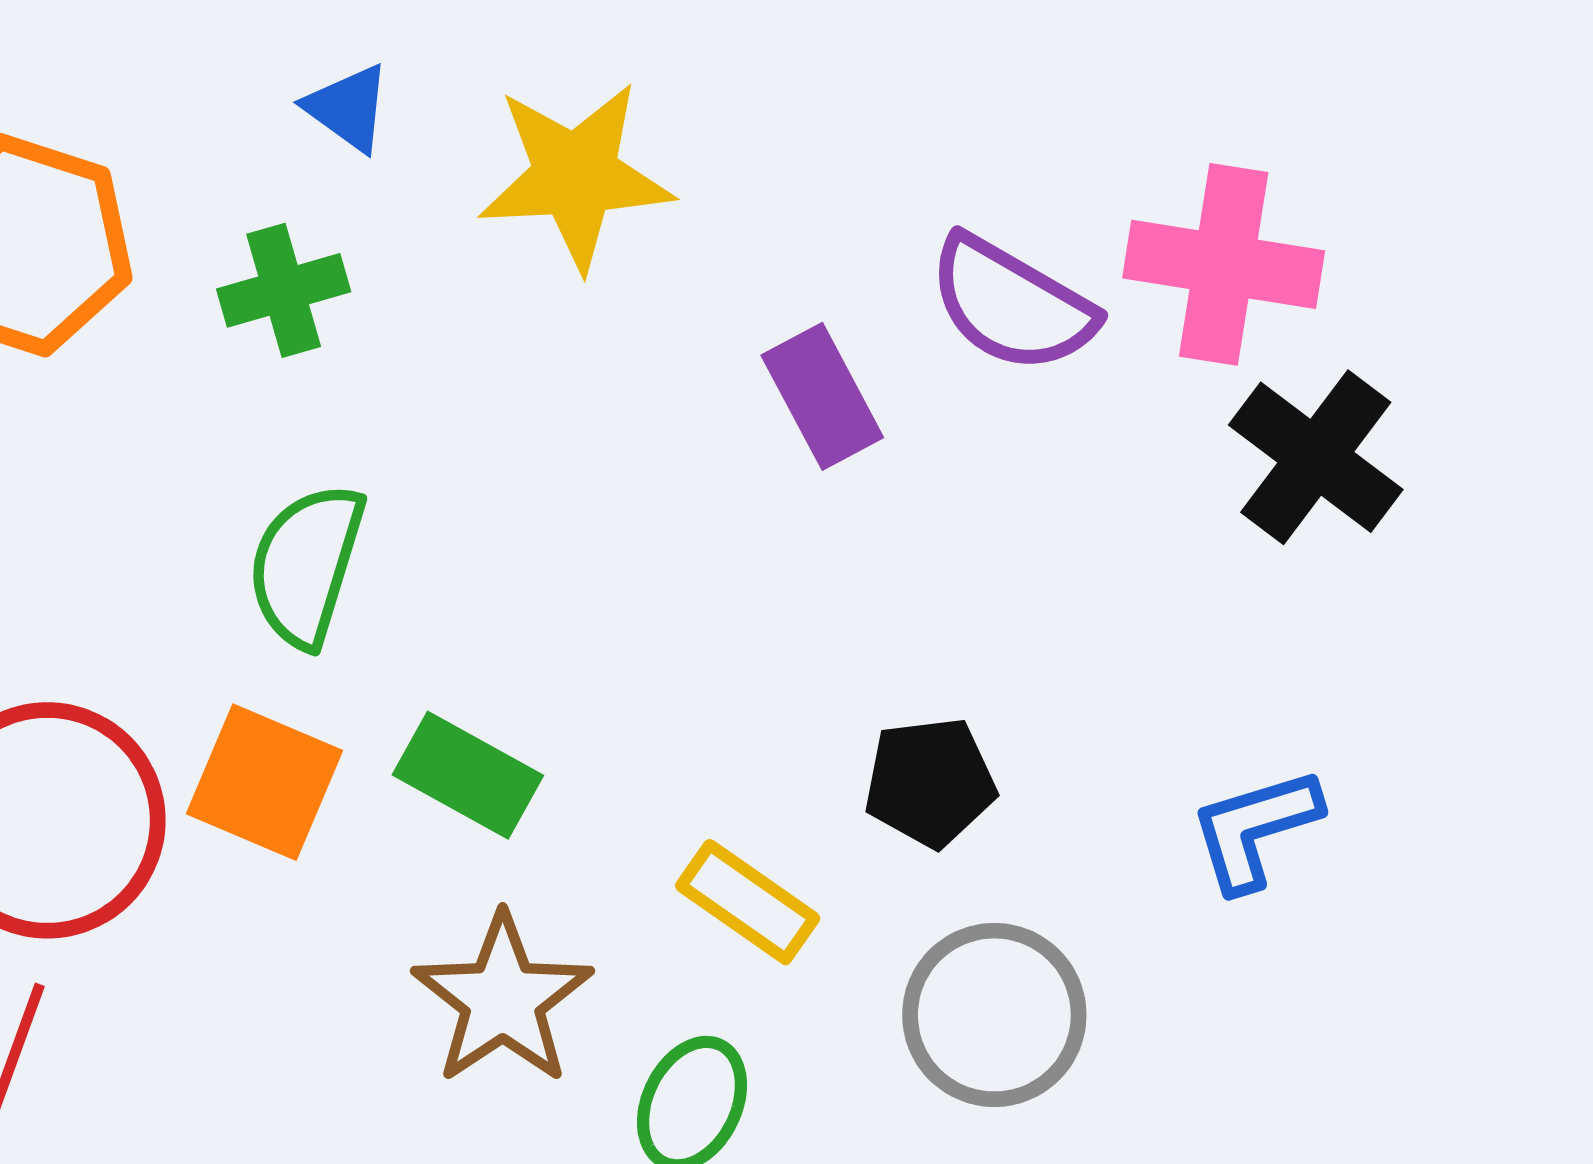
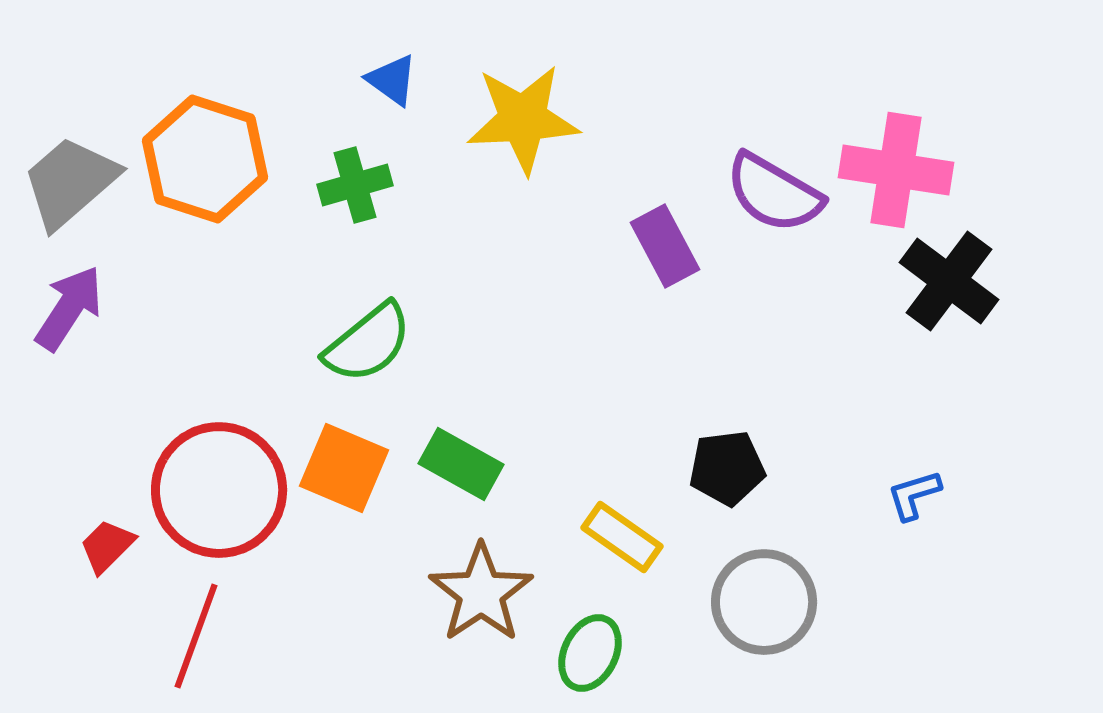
green semicircle: (306, 565) -> (368, 343), turned -146
blue L-shape: (1255, 829) -> (914, 495), size x0.7

